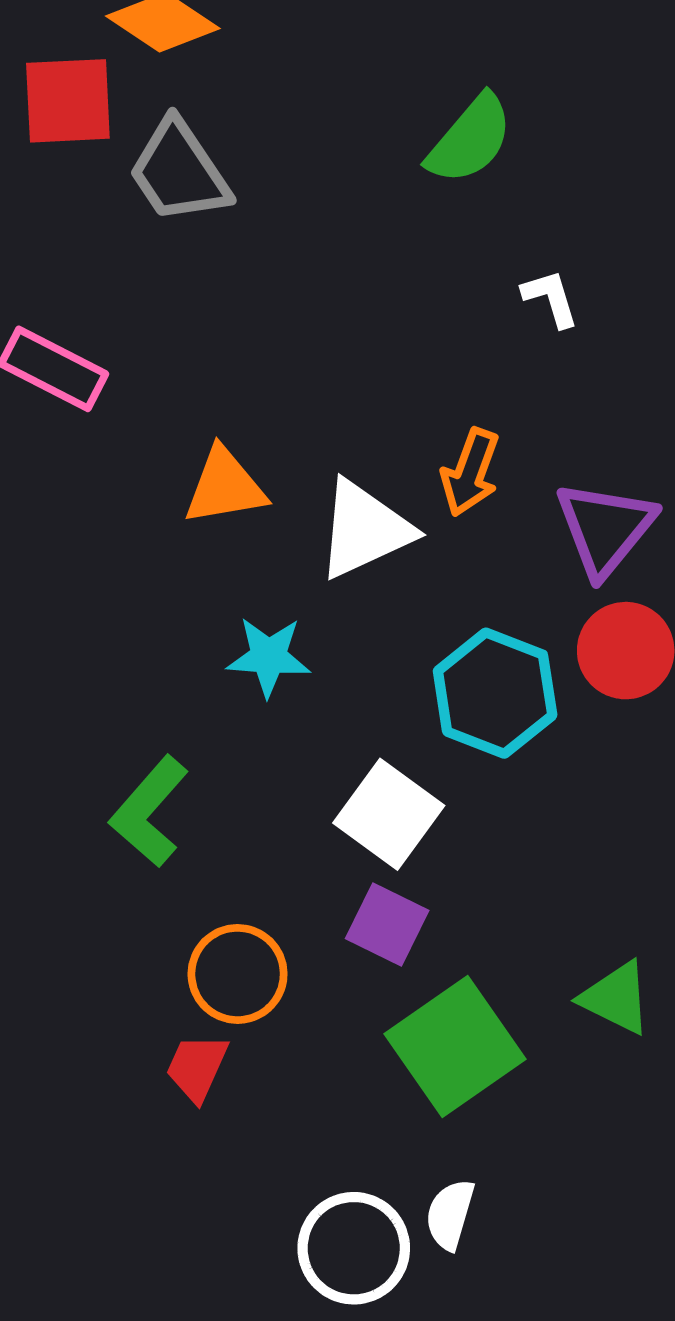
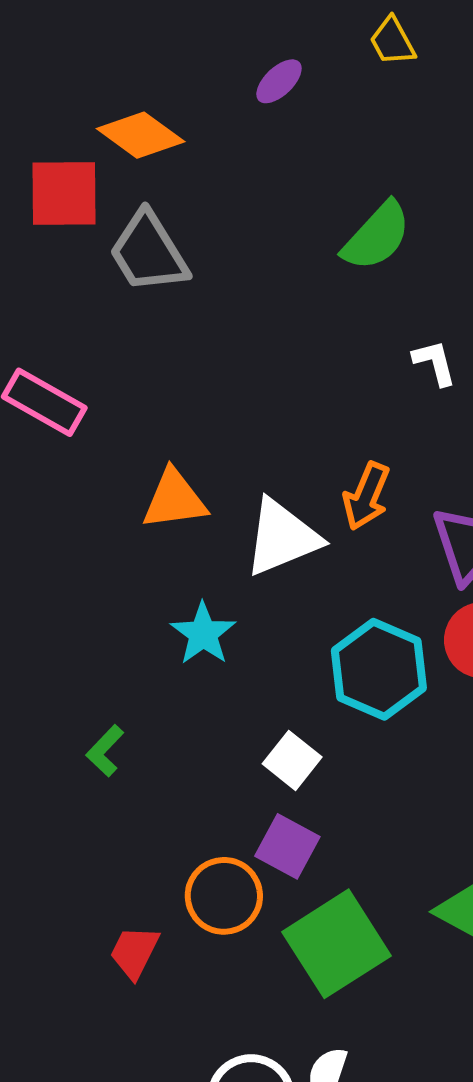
cyan star: (269, 657) -> (203, 634), turned 30
green L-shape: (149, 812) -> (105, 751), size x0.6
white square: (389, 814) -> (292, 760), size x0.7
orange circle: (238, 974) -> (224, 896), moved

